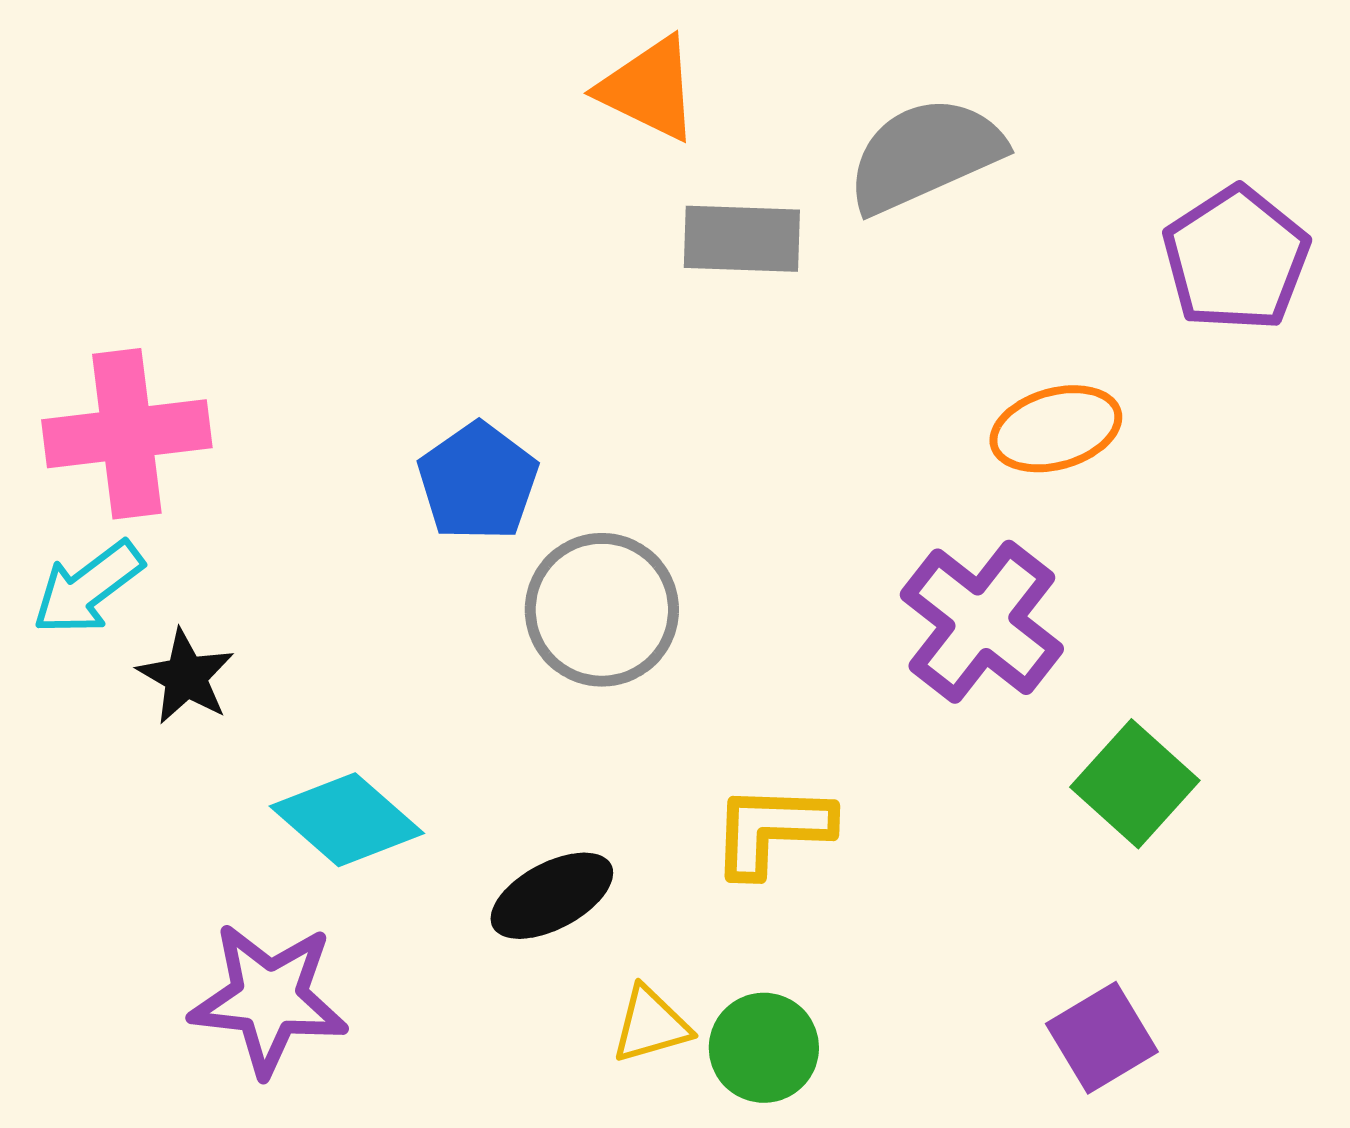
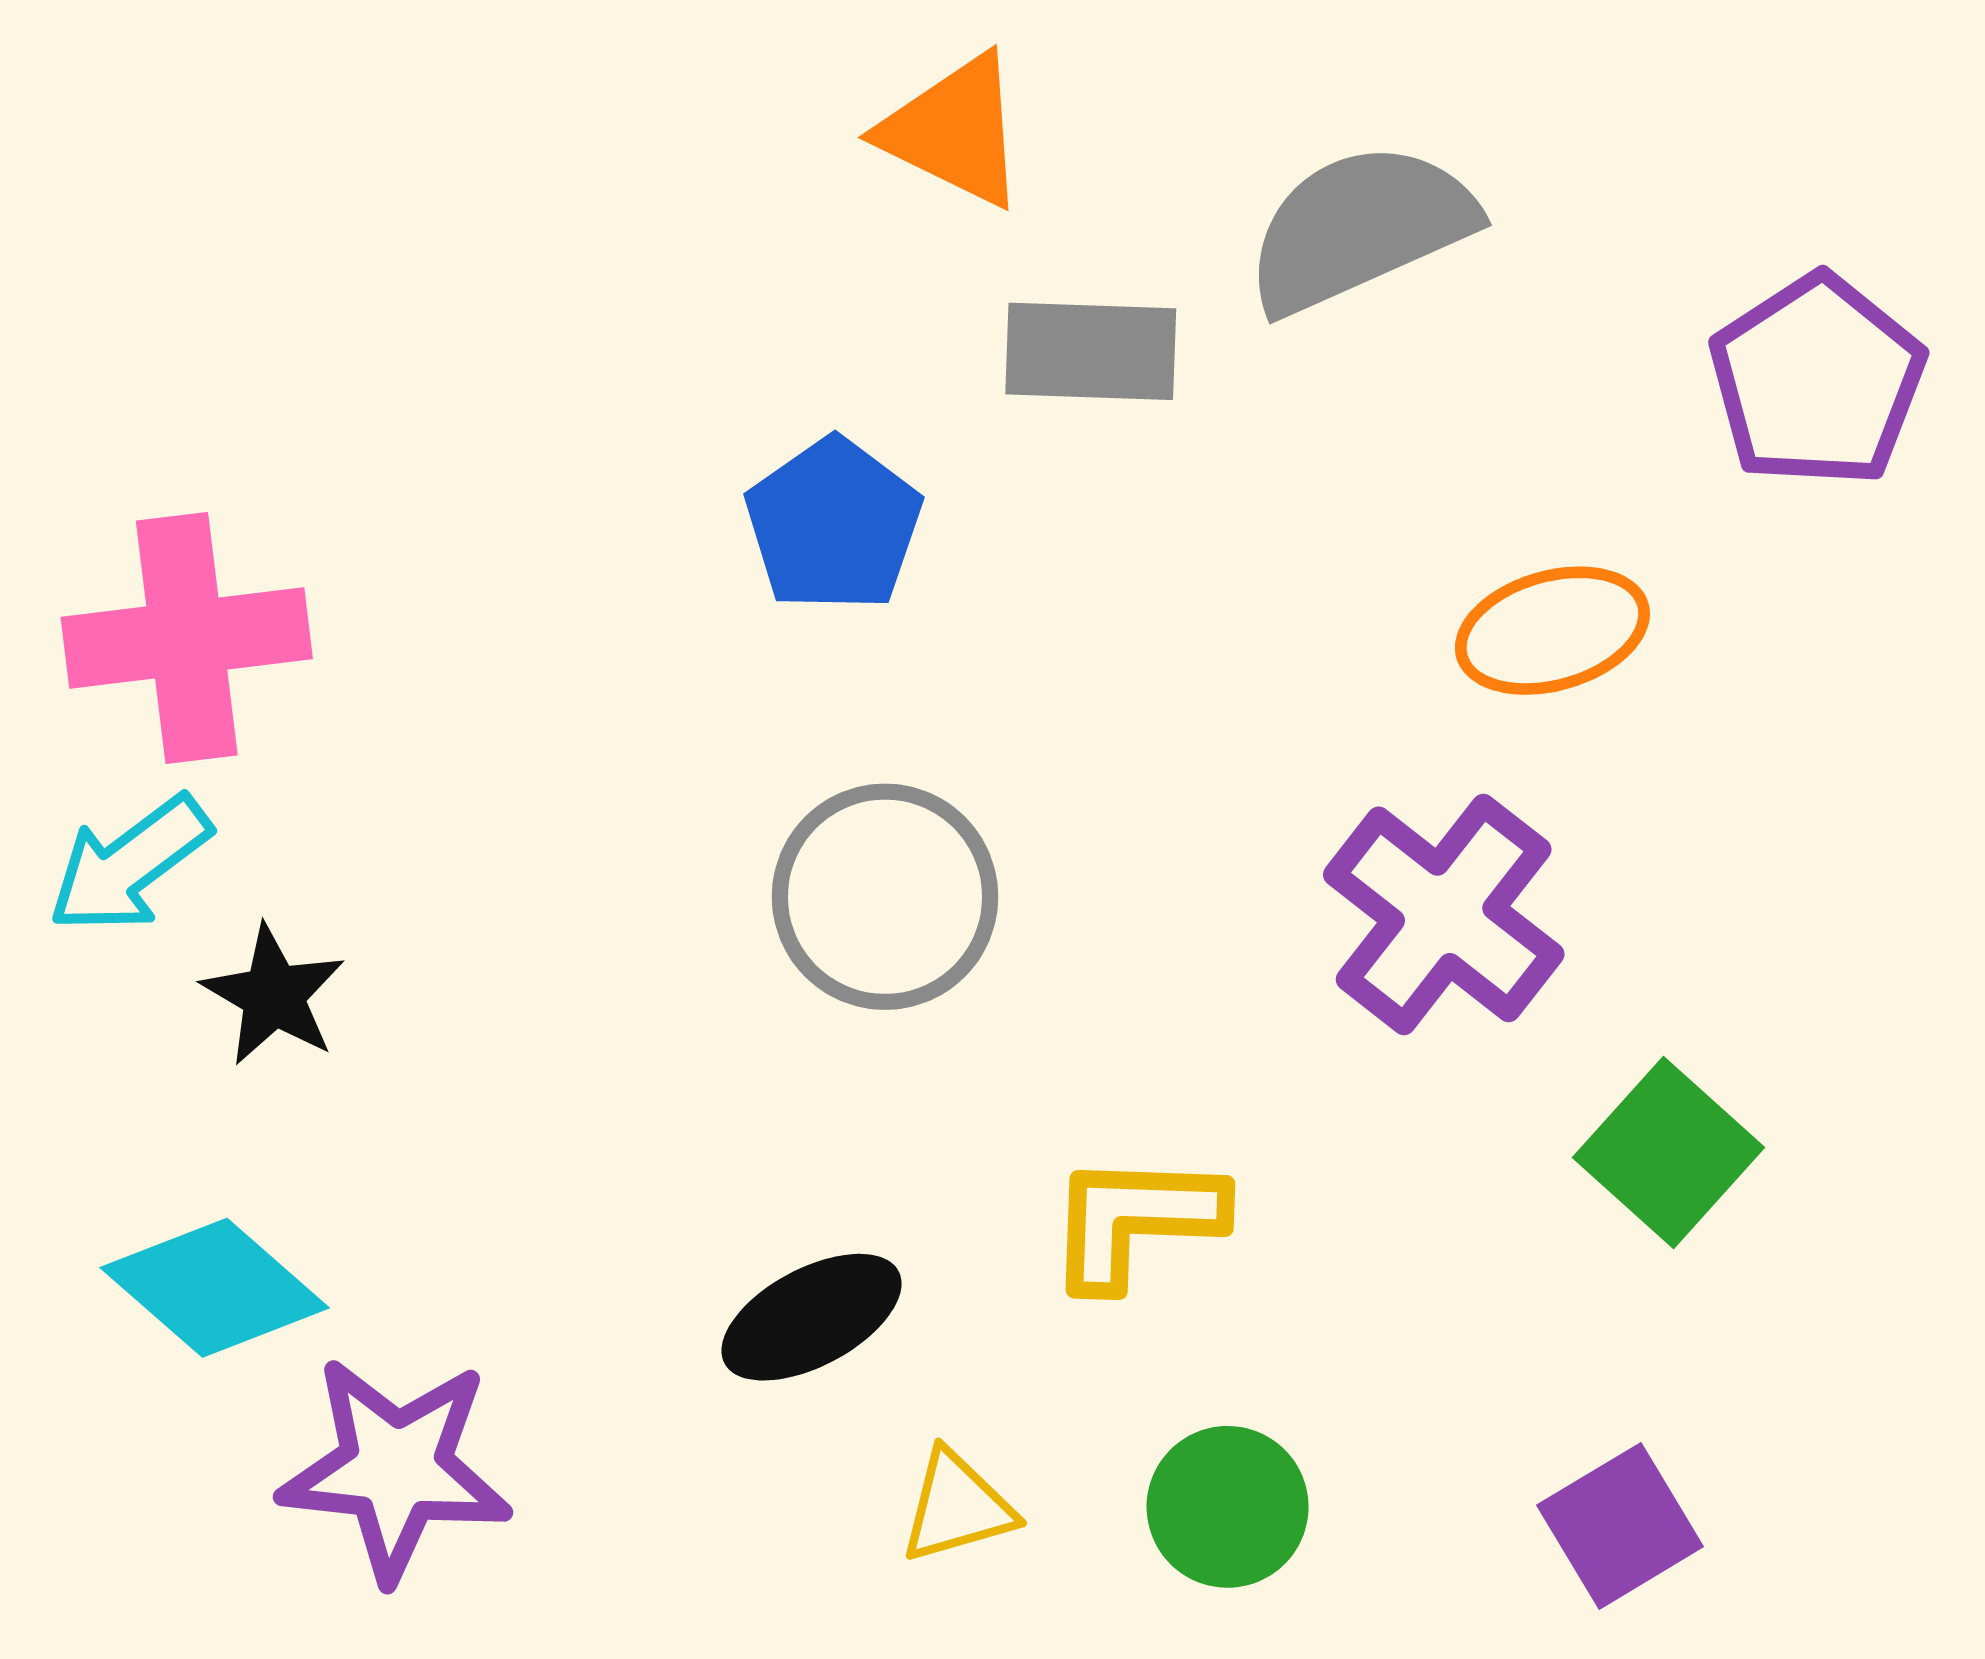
blue pentagon: (478, 482) -> (834, 525), moved
cyan diamond: (347, 820) -> (215, 1288), moved
green circle: (764, 1048) -> (1228, 1507), moved

